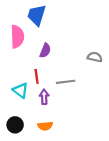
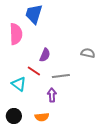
purple semicircle: (45, 51) -> (45, 55), moved
red line: (37, 76) -> (34, 71), turned -48
purple arrow: (44, 97) -> (52, 95), moved

